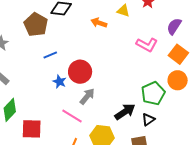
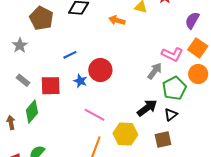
brown pentagon: (36, 25) -> (41, 18), moved
pink L-shape: (147, 45) -> (172, 54), moved
gray arrow: (87, 96) -> (155, 71), moved
red square: (32, 129) -> (51, 86), moved

